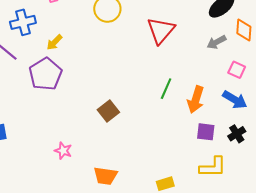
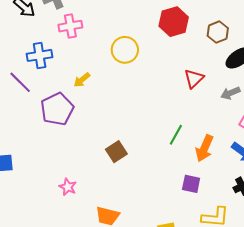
red triangle: (161, 30) -> (194, 78), moved, size x0.7
yellow arrow: (54, 42) -> (82, 80), moved
purple square: (206, 132) -> (191, 184), moved

